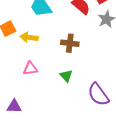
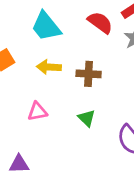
yellow arrow: (29, 37) -> (49, 67), moved

